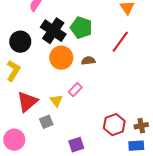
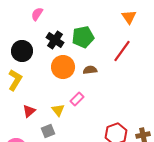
green pentagon: (81, 28) -> (83, 37), turned -30
black cross: (53, 31) -> (55, 40), size x0.7
red triangle: (27, 102) -> (29, 111), size x0.6

